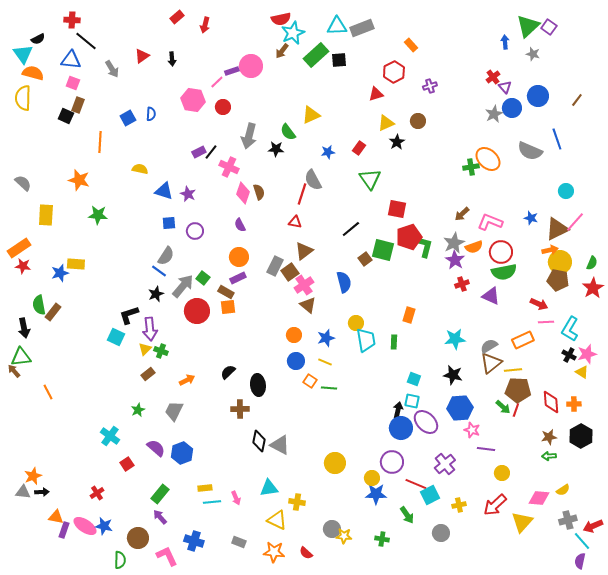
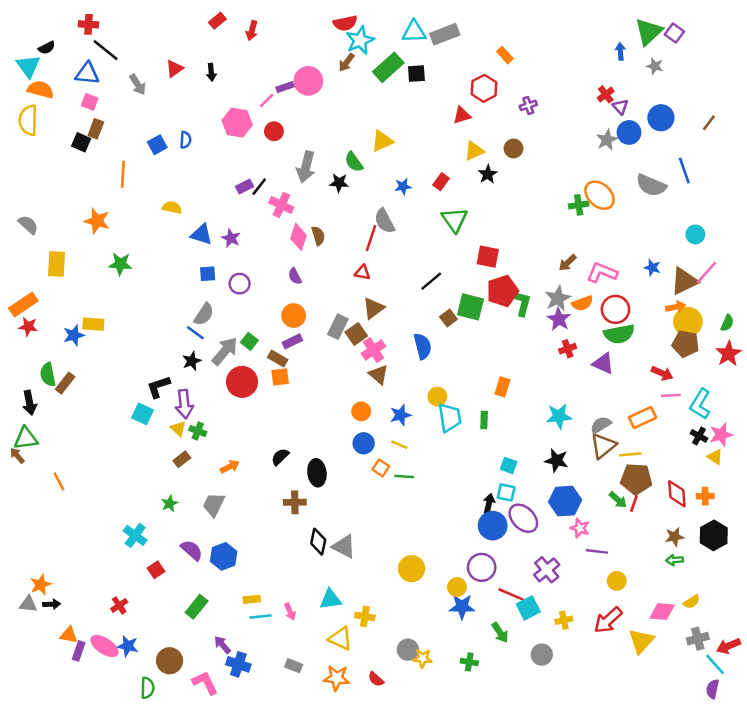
yellow triangle: (145, 349) -> (178, 429), turned -32
purple arrow: (160, 517) -> (222, 645), moved

